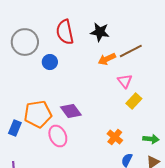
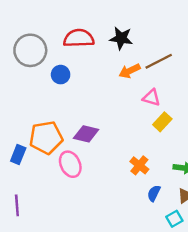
red semicircle: (65, 32) -> (79, 38), turned 100
pink triangle: (125, 81) -> (151, 98), turned -35
purple diamond: (71, 111) -> (86, 134), turned -40

